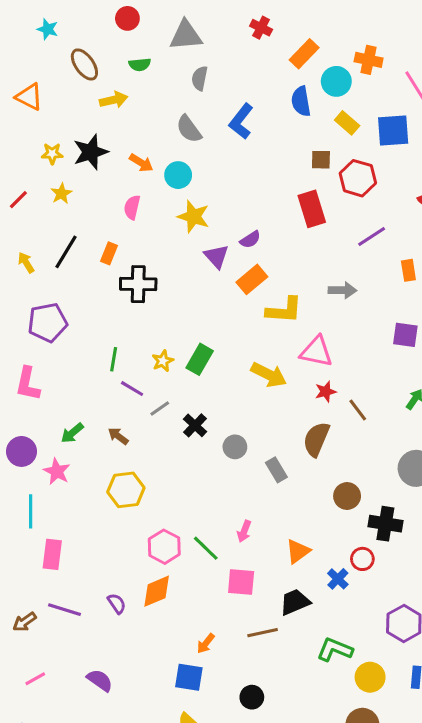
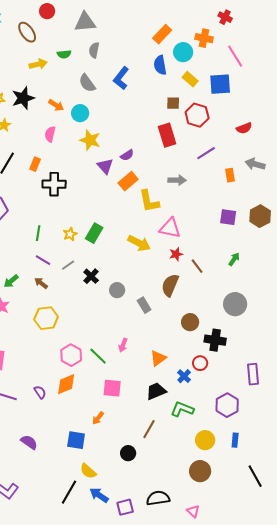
red cross: (261, 28) -> (225, 17), moved
brown ellipse: (84, 64) -> (27, 32), moved
green semicircle: (140, 64) -> (64, 54), moved
gray arrow: (342, 290) -> (177, 180), moved
yellow L-shape: (284, 310) -> (149, 201), turned 75
purple line: (132, 389) -> (43, 260), moved
pink square: (241, 582) -> (112, 388), moved
brown line: (263, 633) -> (149, 429), moved, turned -48
green L-shape: (335, 650) -> (182, 409), moved
blue square: (189, 677) -> (76, 440), moved

